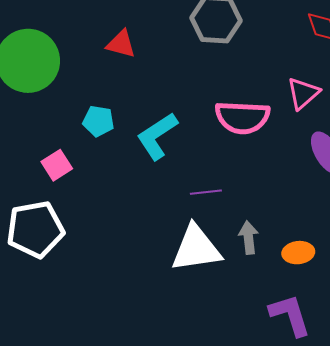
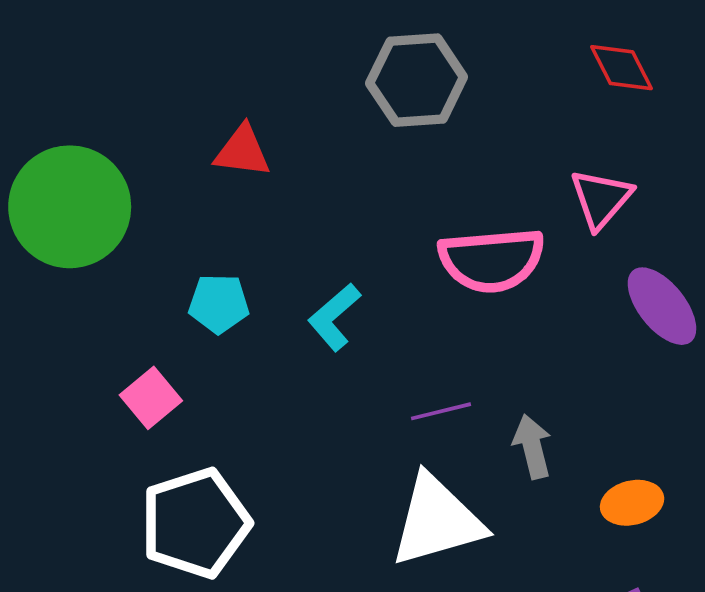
cyan L-shape: (157, 136) -> (334, 317), size x0.7
white pentagon: (35, 229) -> (195, 523), moved
gray arrow: (249, 238) -> (532, 447), moved

